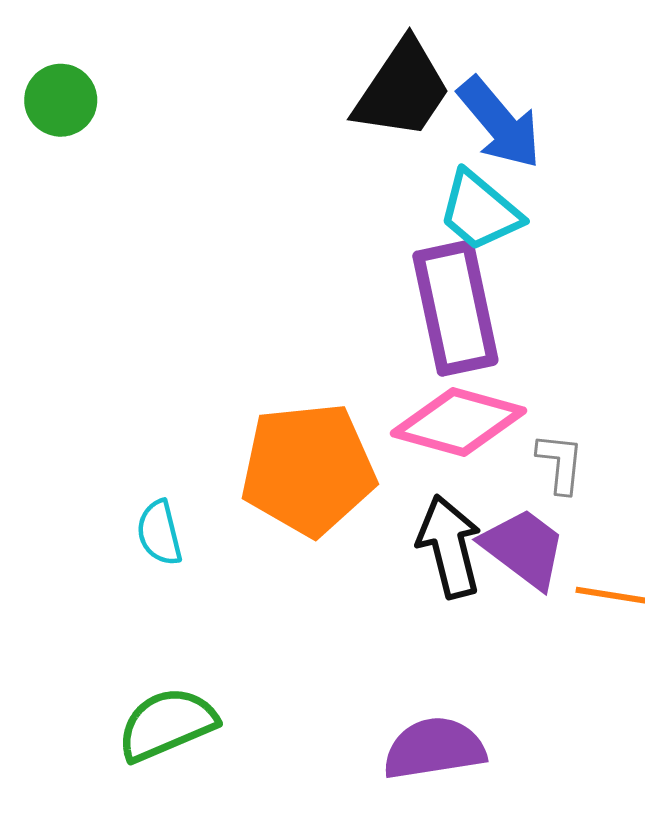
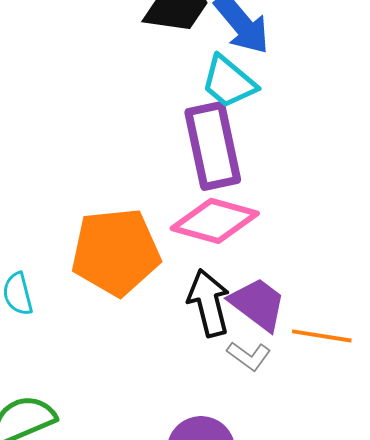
gray L-shape: (560, 463) -> (249, 356), moved, turned 120

